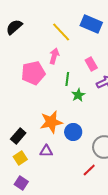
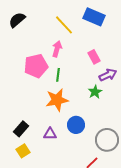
green line: (67, 79) -> (58, 75), moved
green star: (78, 95) -> (95, 92), moved
orange star: (51, 122) -> (57, 100), moved
purple triangle: (46, 151) -> (50, 134), moved

